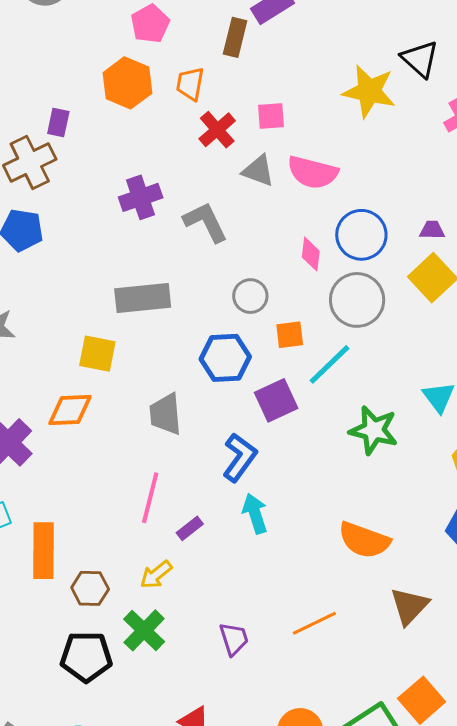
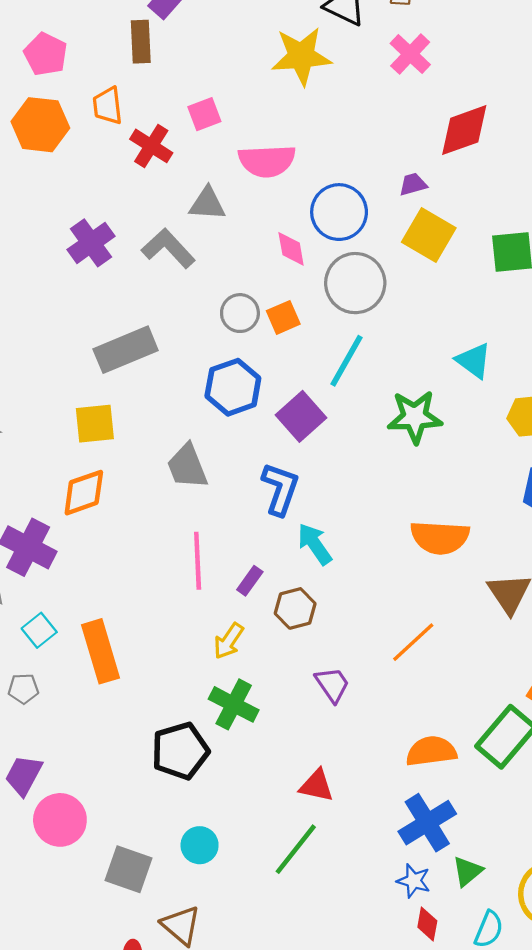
gray triangle: (258, 171) -> (207, 204), moved
orange square: (290, 335) -> (283, 317), moved
brown hexagon: (90, 588) -> (295, 608), moved

